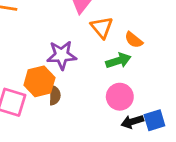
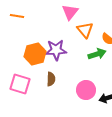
orange hexagon: (39, 81) -> (35, 54), moved
pink circle: (120, 97) -> (86, 90), moved

